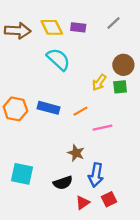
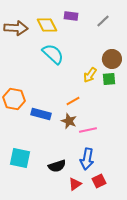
purple rectangle: (78, 27) -> (71, 16), moved
blue rectangle: (48, 108) -> (41, 114), moved
pink line: (102, 128) -> (88, 130), moved
brown star: (76, 153) -> (69, 121), moved

